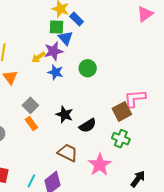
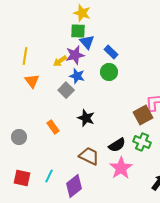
blue rectangle: (77, 19) -> (111, 52), moved
gray square: (30, 105) -> (66, 90), moved
black semicircle: (88, 126) -> (117, 145), moved
cyan line: (31, 181) -> (49, 176), moved

